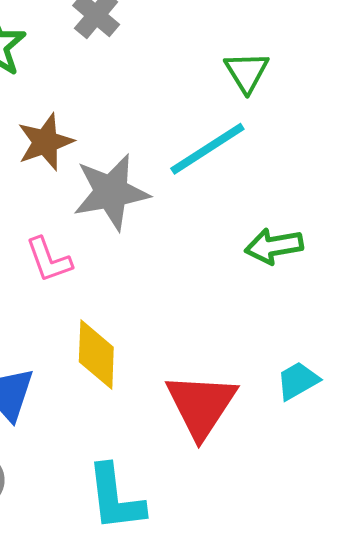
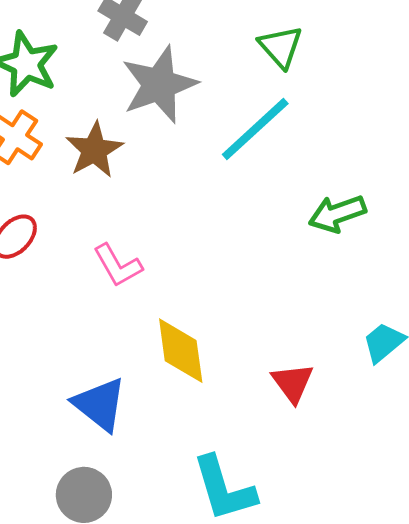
gray star: (111, 192) -> (159, 85), moved
red triangle: (201, 405) -> (293, 383), size x0.6

